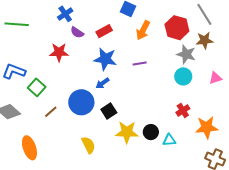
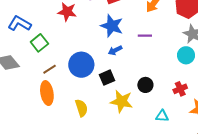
blue arrow: (102, 83) -> (115, 50), moved
black circle: (151, 132) -> (145, 85), moved
orange ellipse: (29, 148) -> (47, 93), moved

